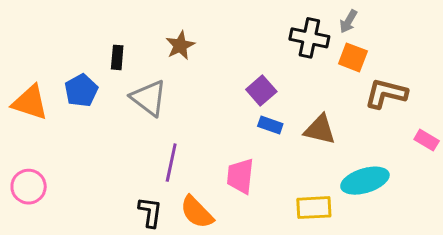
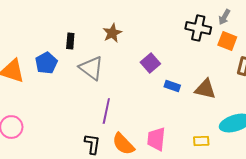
purple square: (261, 90) -> (150, 63), moved
pink trapezoid: (240, 176) -> (156, 139), moved
yellow rectangle: (314, 208) -> (201, 141), size x0.7

